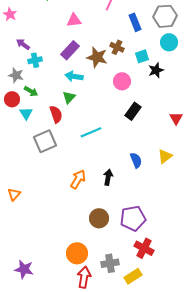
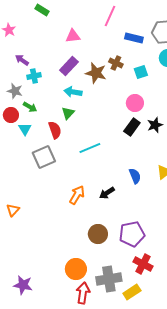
blue rectangle: (135, 22) -> (134, 38), turned -54
black star: (156, 70) -> (155, 125), moved
pink circle: (122, 81) -> (135, 103), moved
black arrow: (108, 177) -> (107, 193), turned -133
gray cross: (110, 263) -> (109, 279), size x1.4

